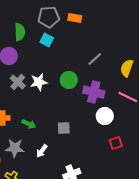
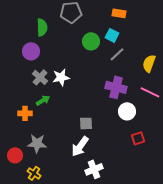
orange rectangle: (75, 18) -> (119, 13), moved
cyan square: (47, 40) -> (112, 35), moved
green circle: (69, 80) -> (91, 41), moved
green arrow: (29, 124) -> (43, 100), moved, turned -56
white arrow: (42, 151) -> (80, 146), moved, size x1.5

